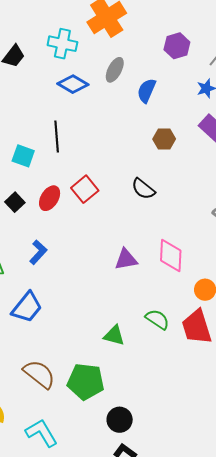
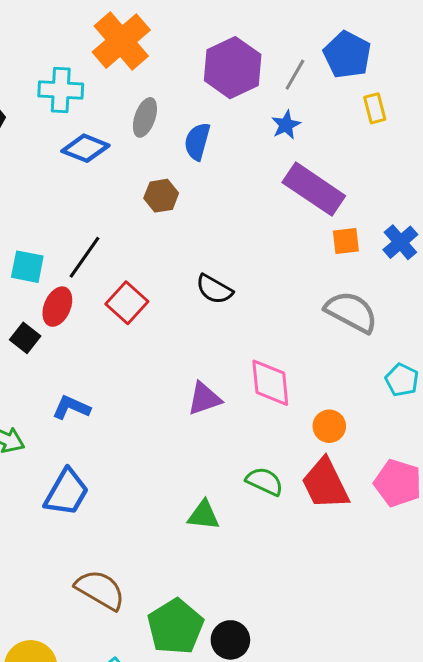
purple hexagon: (177, 46) -> (233, 68), size x1.5
black line: (57, 137) -> (84, 257), moved, turned 48
brown hexagon: (164, 139) -> (161, 196), moved
red ellipse: (50, 198) -> (57, 307), moved
blue L-shape: (38, 252) -> (71, 408), turned -100
green pentagon: (86, 382) -> (175, 627), moved, turned -30

